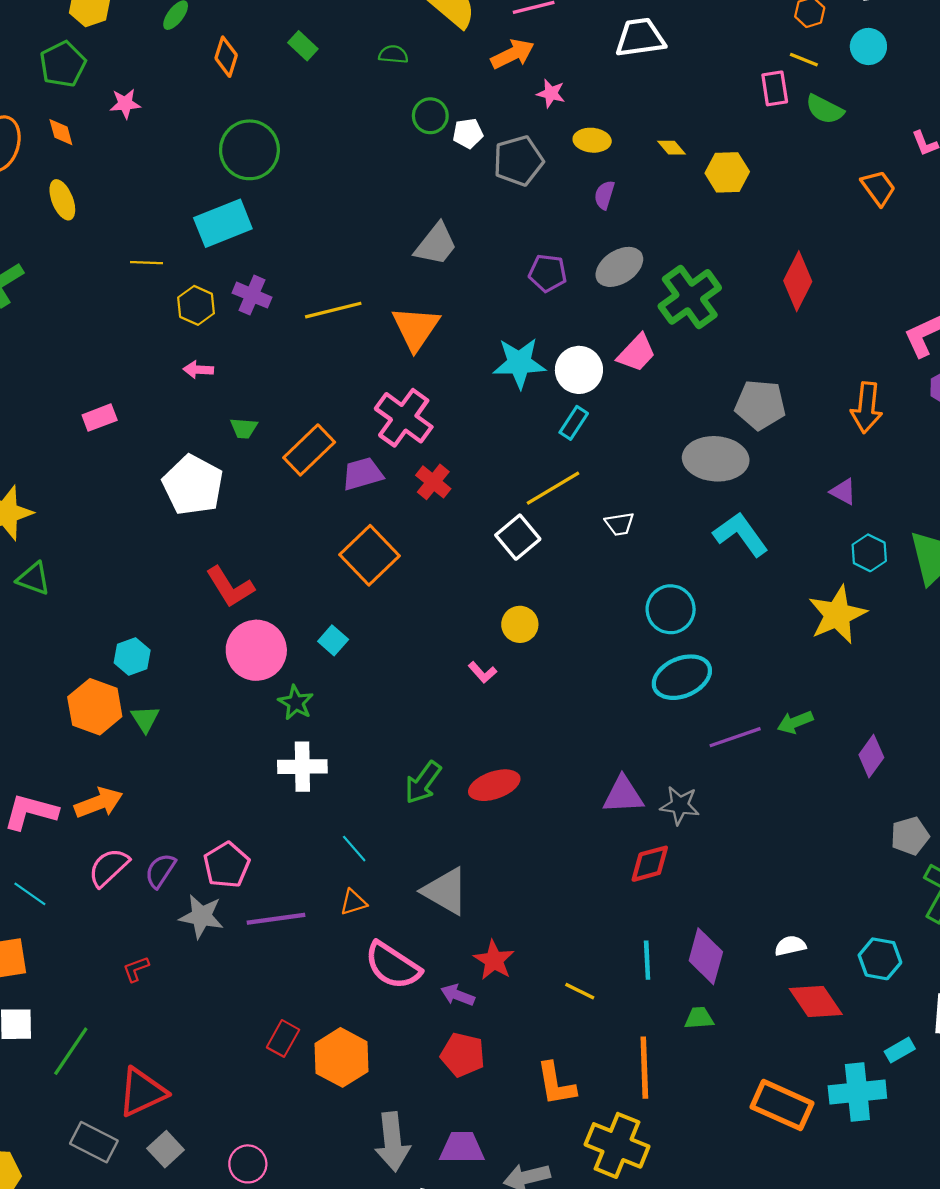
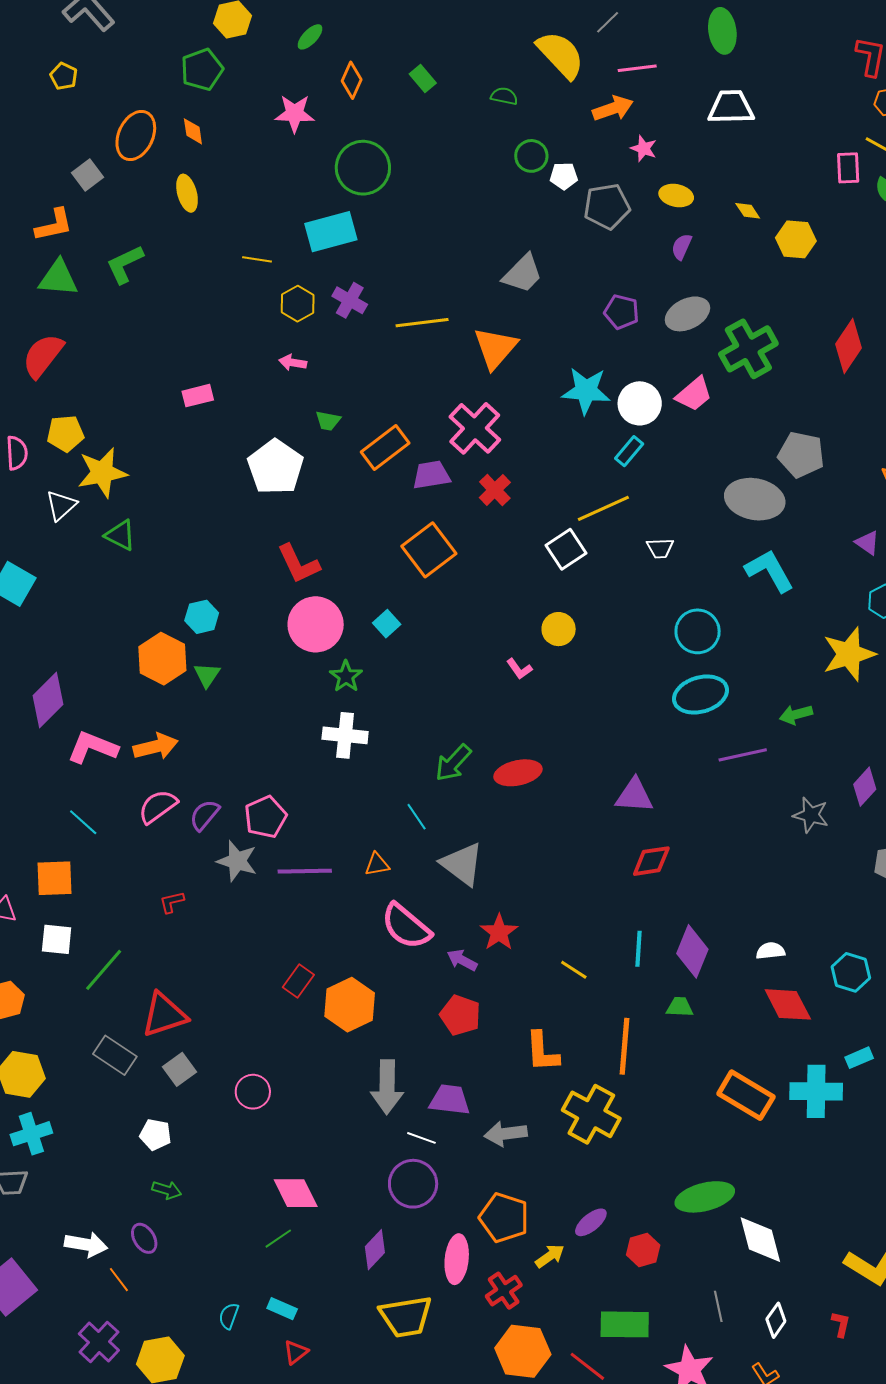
pink star: (125, 104) -> (295, 113), moved, size x1.4
green arrow: (795, 722) -> (796, 715), moved
gray star: (680, 805) -> (811, 815), moved
cyan line: (354, 849) -> (417, 817), moved

